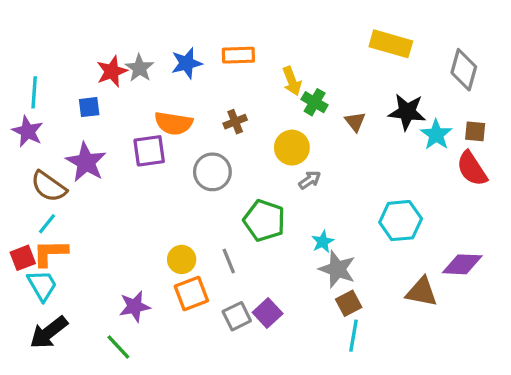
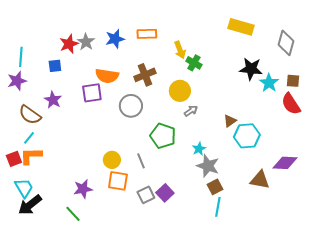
brown cross: (235, 122) -> (145, 75), size x1.5
brown triangle: (355, 122) -> (230, 121), moved, turned 32
purple star: (28, 131) -> (17, 81), turned 30
purple star: (86, 162) -> (53, 100), size x0.7
cyan trapezoid: (42, 285) -> (24, 188), moved
orange square: (191, 294) -> (118, 181), turned 30

